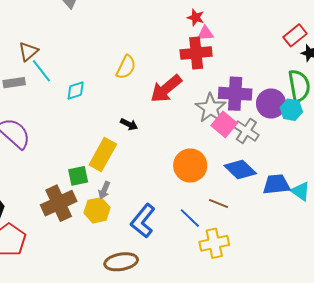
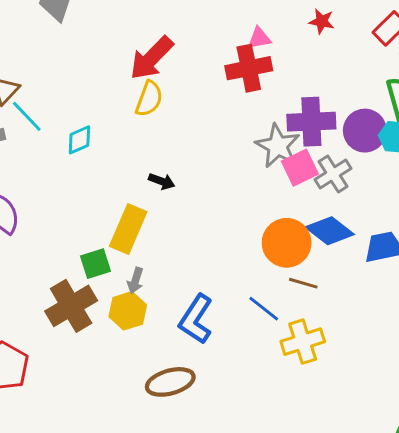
red star: (196, 18) -> (322, 21), moved
red arrow: (166, 89) -> (152, 58), moved
pink square: (224, 124) -> (300, 168), turned 30
gray cross: (246, 131) -> (333, 174), turned 30
orange circle: (190, 166) -> (287, 243), moved

